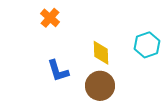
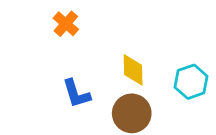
cyan hexagon: (147, 45) -> (191, 82), moved

